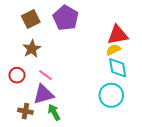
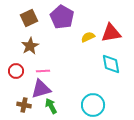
yellow semicircle: (113, 50) -> (88, 37), moved
pink line: (46, 75) -> (43, 71), turned -40
cyan circle: (111, 95) -> (93, 105), moved

